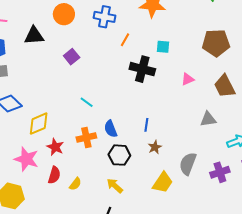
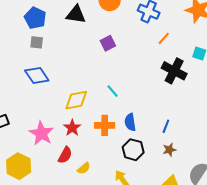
yellow diamond: (39, 124) -> (76, 100), moved

